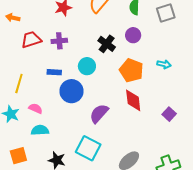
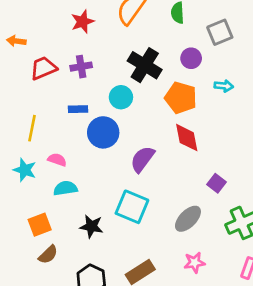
gray square: (166, 13) -> (220, 32), moved
purple circle: (133, 35) -> (191, 58), moved
black cross: (107, 44) -> (145, 65), size x1.4
purple square: (169, 114) -> (217, 183), moved

